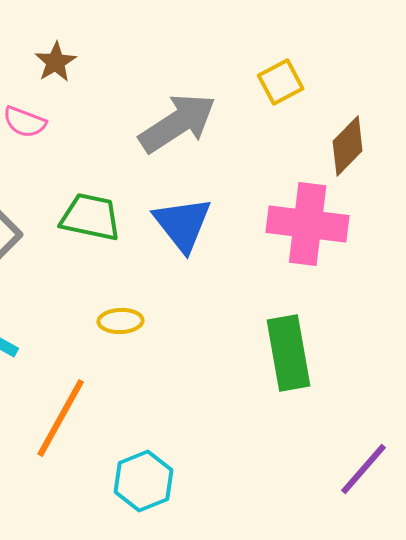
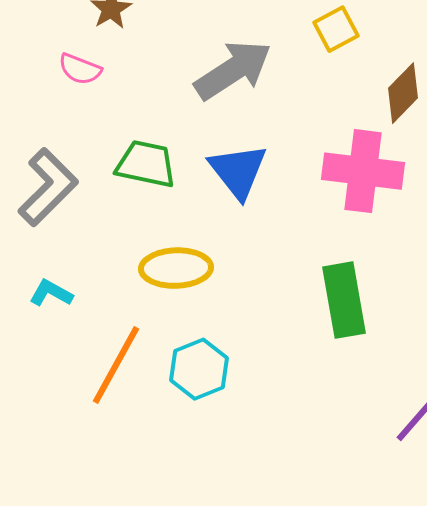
yellow ellipse: (121, 321) -> (176, 268), size x1.6
cyan hexagon: (144, 481) -> (199, 369), moved

